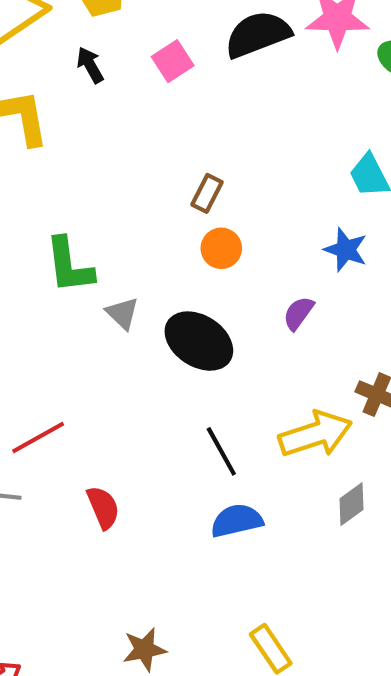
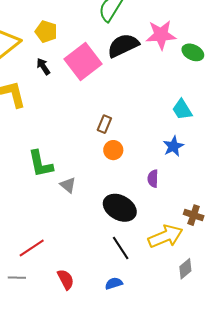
pink square: (173, 61) -> (83, 62), size x1.8
blue star: (346, 250) -> (173, 146), turned 30
purple semicircle: (298, 313) -> (153, 179), turned -30
black ellipse: (199, 341) -> (120, 208), moved
blue semicircle: (237, 521) -> (114, 283), moved, size x0.7

